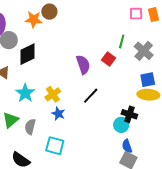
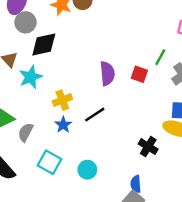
red square: (109, 59) -> (139, 74), turned -32
cyan star: (25, 93) -> (31, 77), moved
black line: (91, 96) -> (95, 115), moved
cyan circle: (121, 125) -> (87, 170), moved

